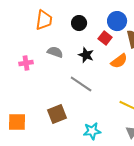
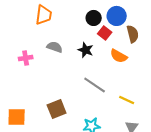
black circle: (79, 23) -> (94, 18), moved
orange semicircle: (119, 61) -> (119, 56), turned 66
gray line: (81, 84) -> (95, 85), moved

